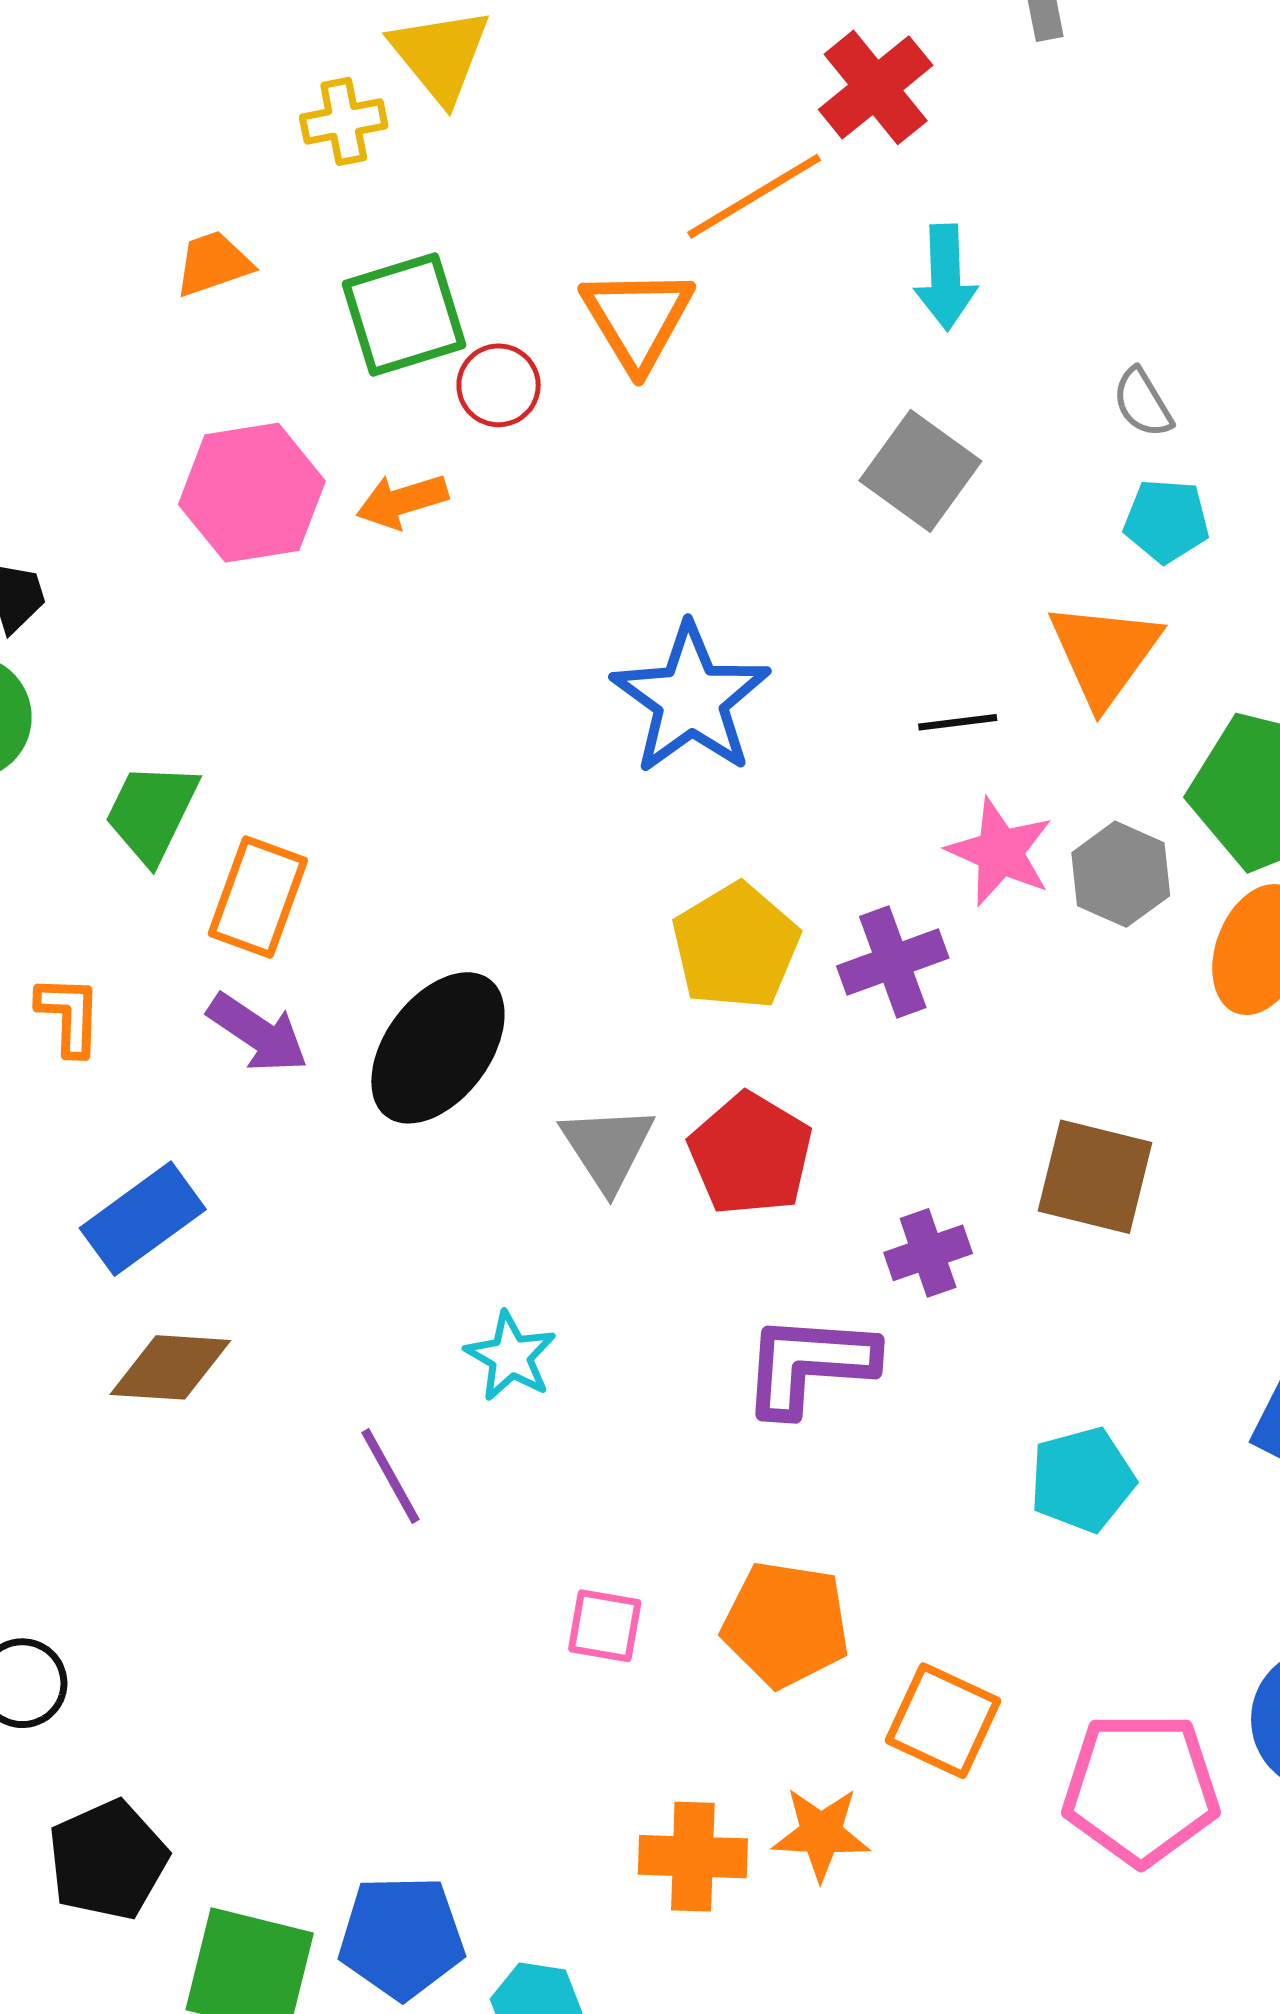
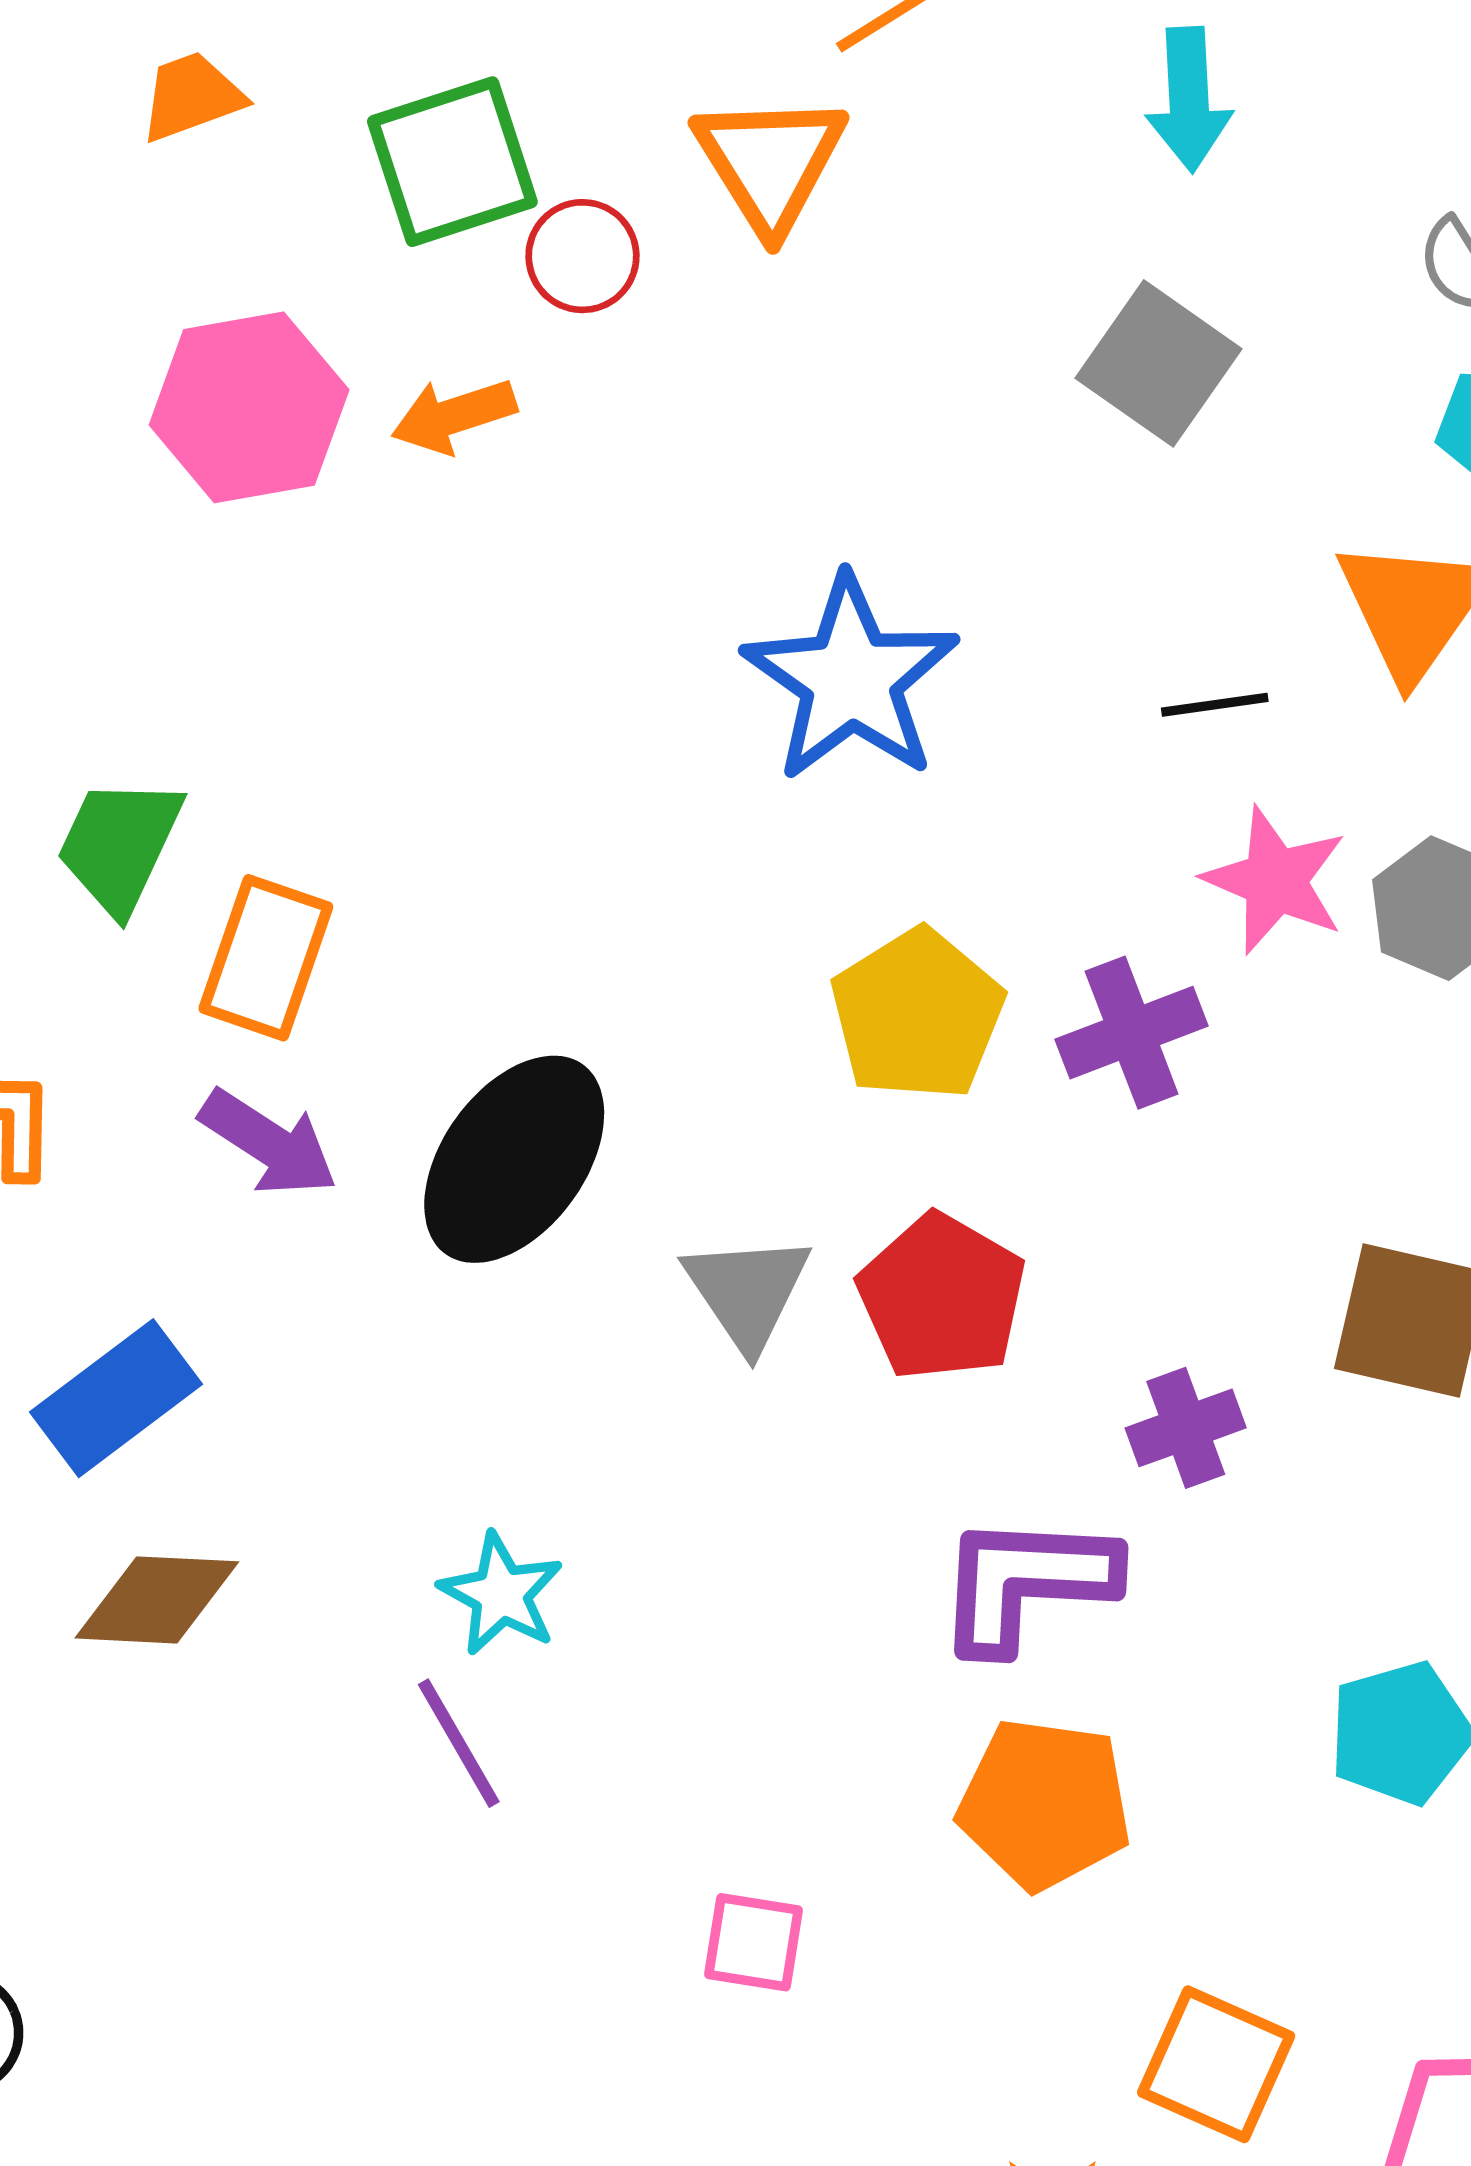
cyan star: (511, 1356) -> (501, 1594), moved
orange pentagon: (786, 1624) -> (1045, 1804), moved

